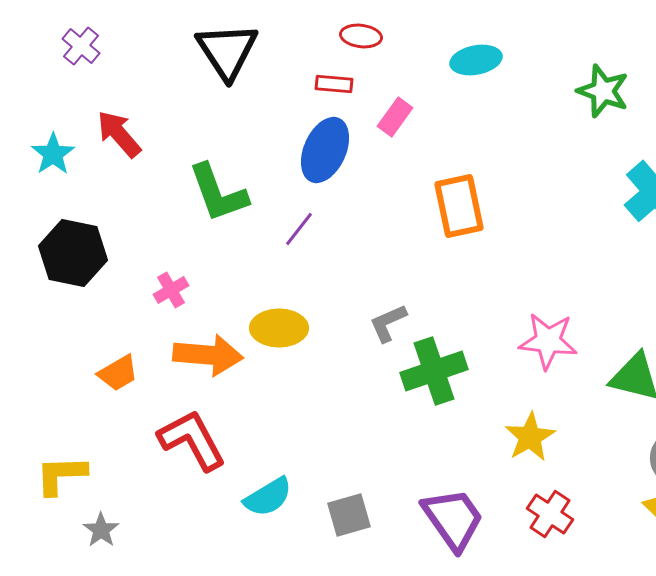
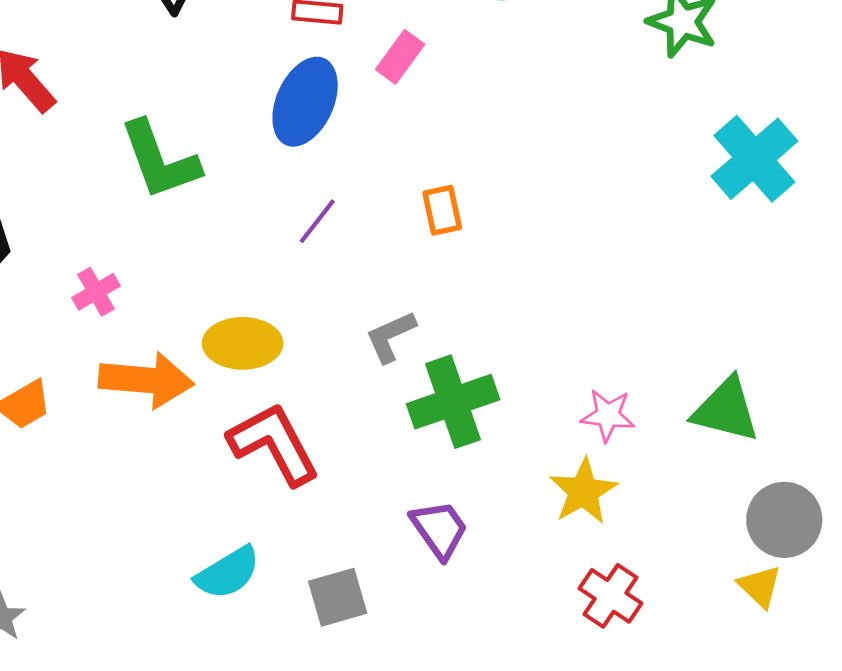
orange rectangle: (459, 206) -> (442, 210), moved, size x0.6
purple line: (299, 229) -> (317, 221), moved
pink star: (548, 341) -> (608, 415), moved, size x0.7
red L-shape: (192, 440) -> (274, 444), moved
purple trapezoid: (453, 519) -> (439, 529), moved, size x0.7

